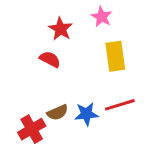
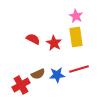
pink star: (102, 17) -> (76, 16), moved
red star: (61, 29) -> (54, 43), moved

